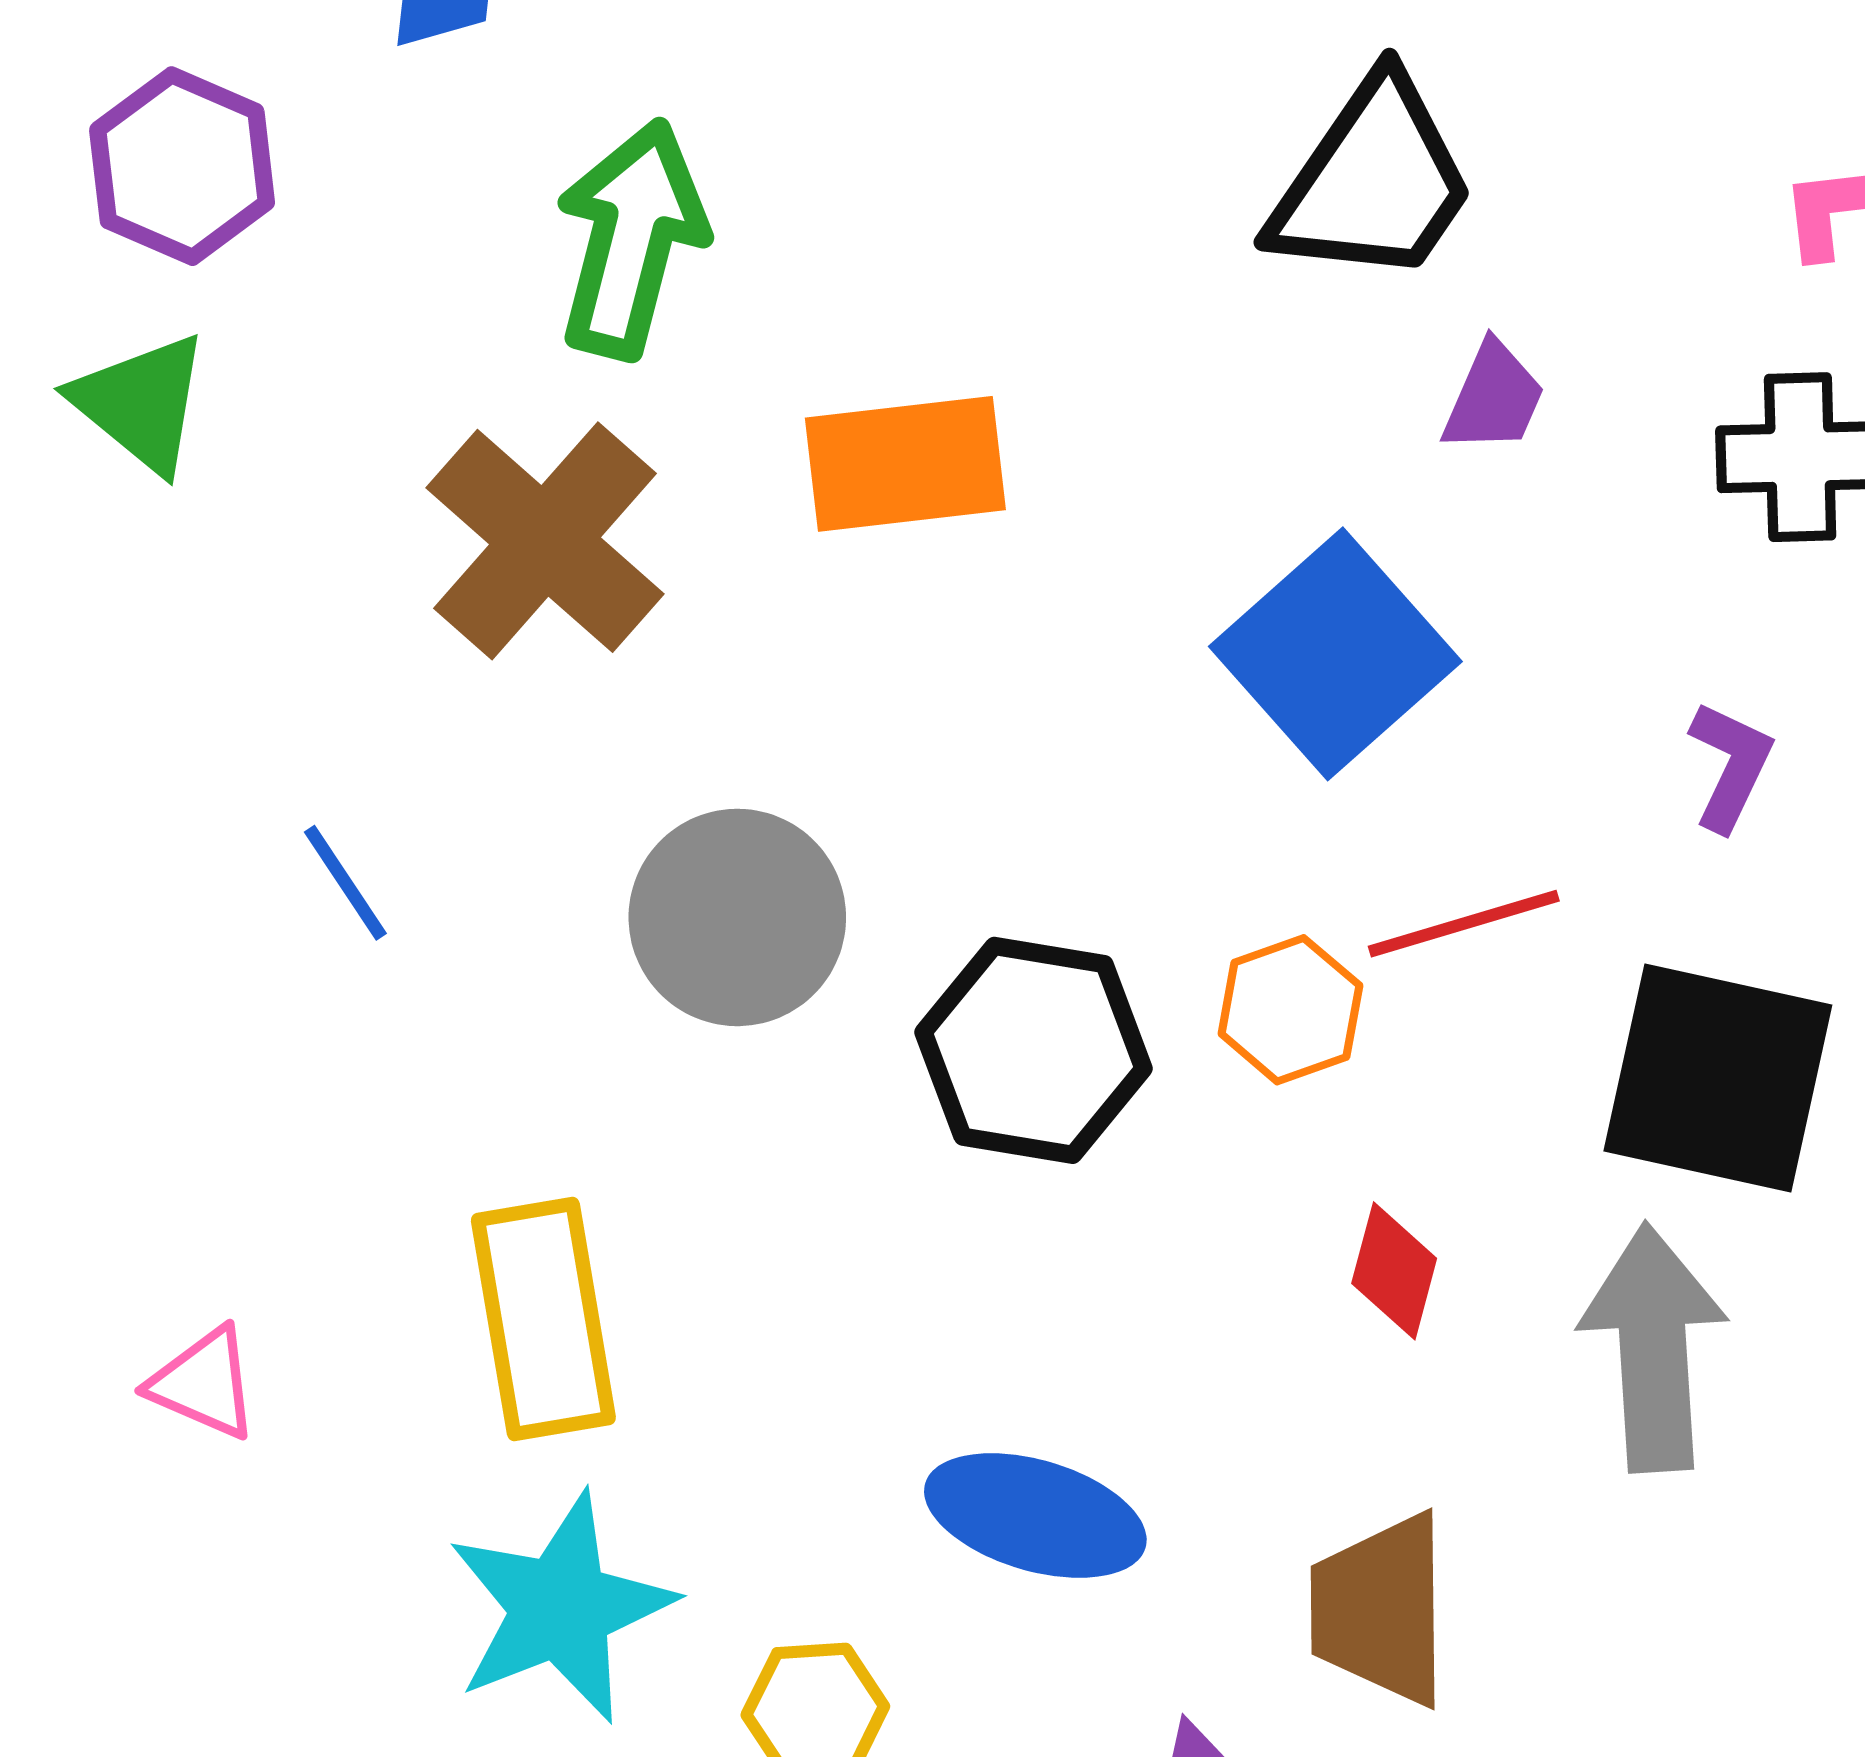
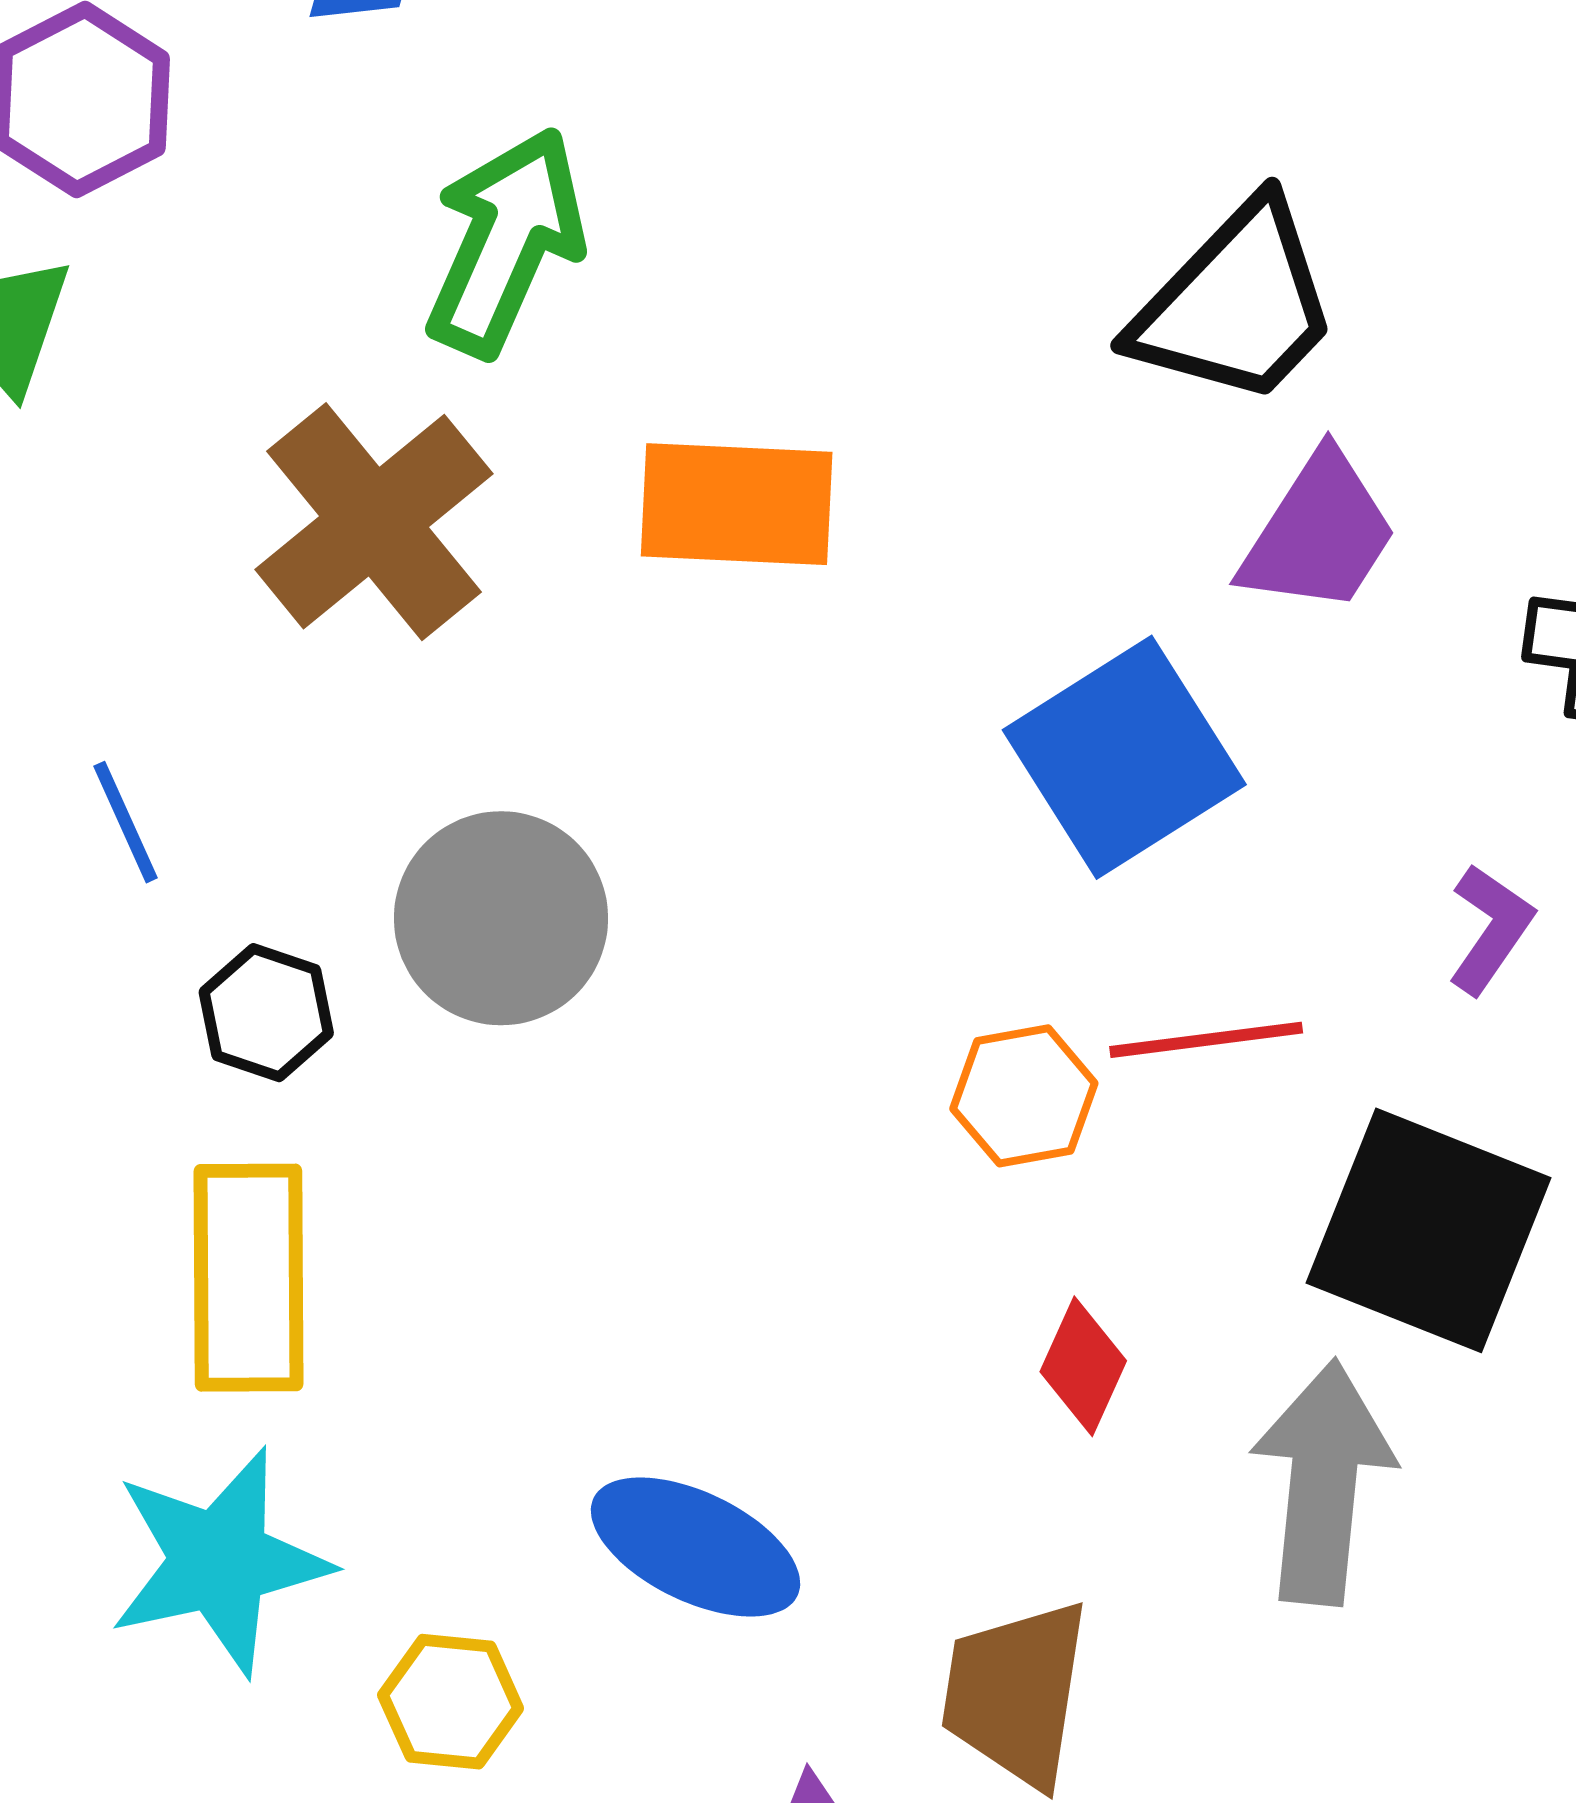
purple trapezoid: (1494, 398) -> (1319, 533), size x1.5
black hexagon: (1034, 1050) -> (266, 1013), moved, size x0.6

